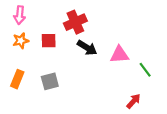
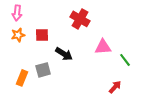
red cross: (75, 22) -> (80, 19), moved, turned -36
black arrow: (87, 48) -> (64, 54), moved
orange rectangle: (17, 79) -> (22, 78), moved

